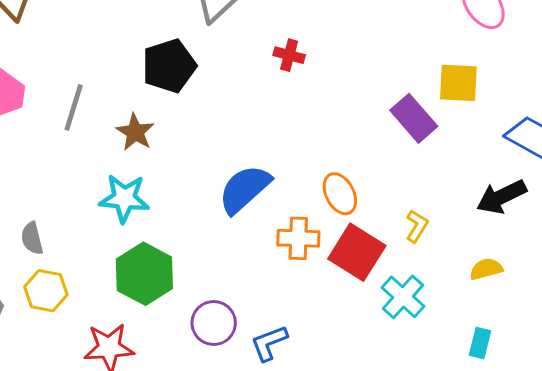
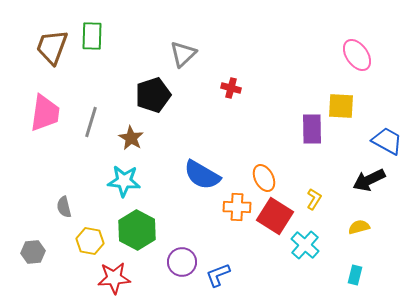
purple rectangle: (414, 118) -> (312, 129), turned 40
blue semicircle: (244, 189) -> (202, 175), turned -108
yellow hexagon: (46, 291) -> (90, 241), moved

